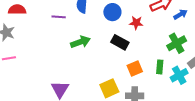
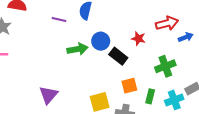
blue circle: (112, 12) -> (101, 41), moved
green cross: (177, 43) -> (165, 66), moved
green rectangle: (160, 67) -> (150, 96), moved

